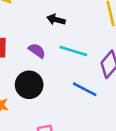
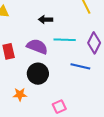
purple semicircle: (37, 51) -> (37, 47), size x1.5

